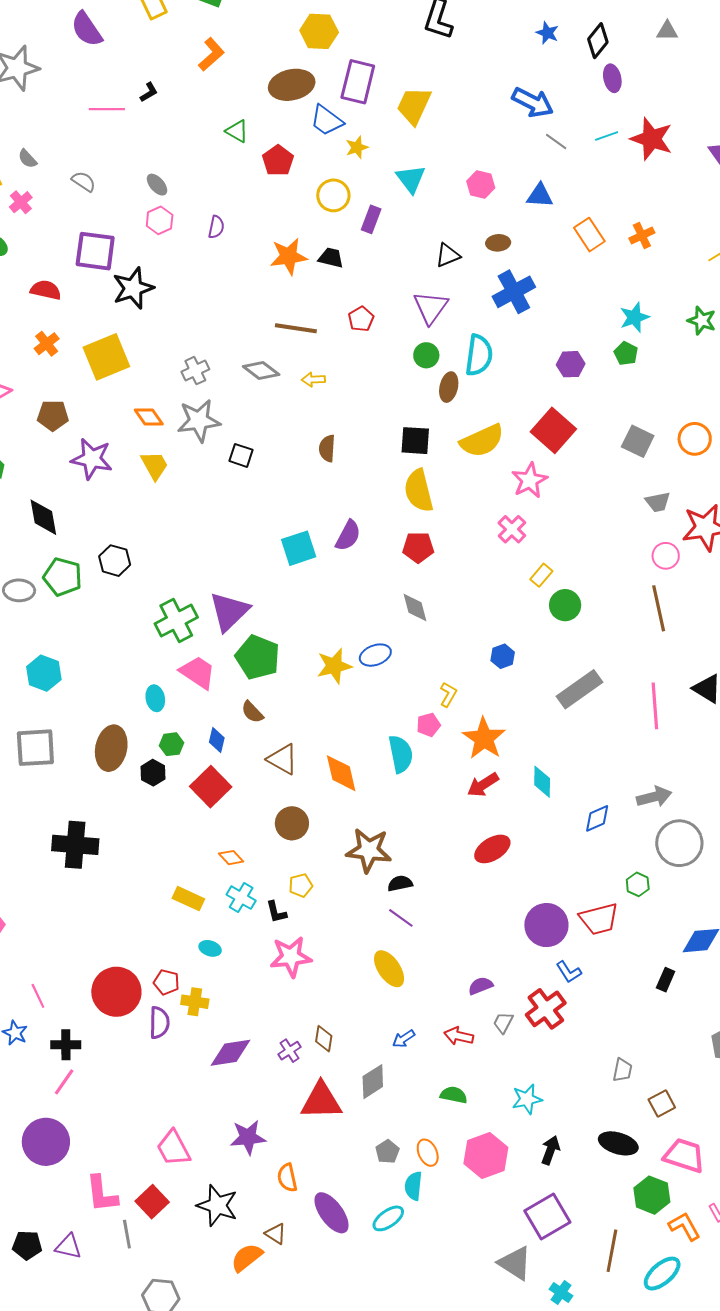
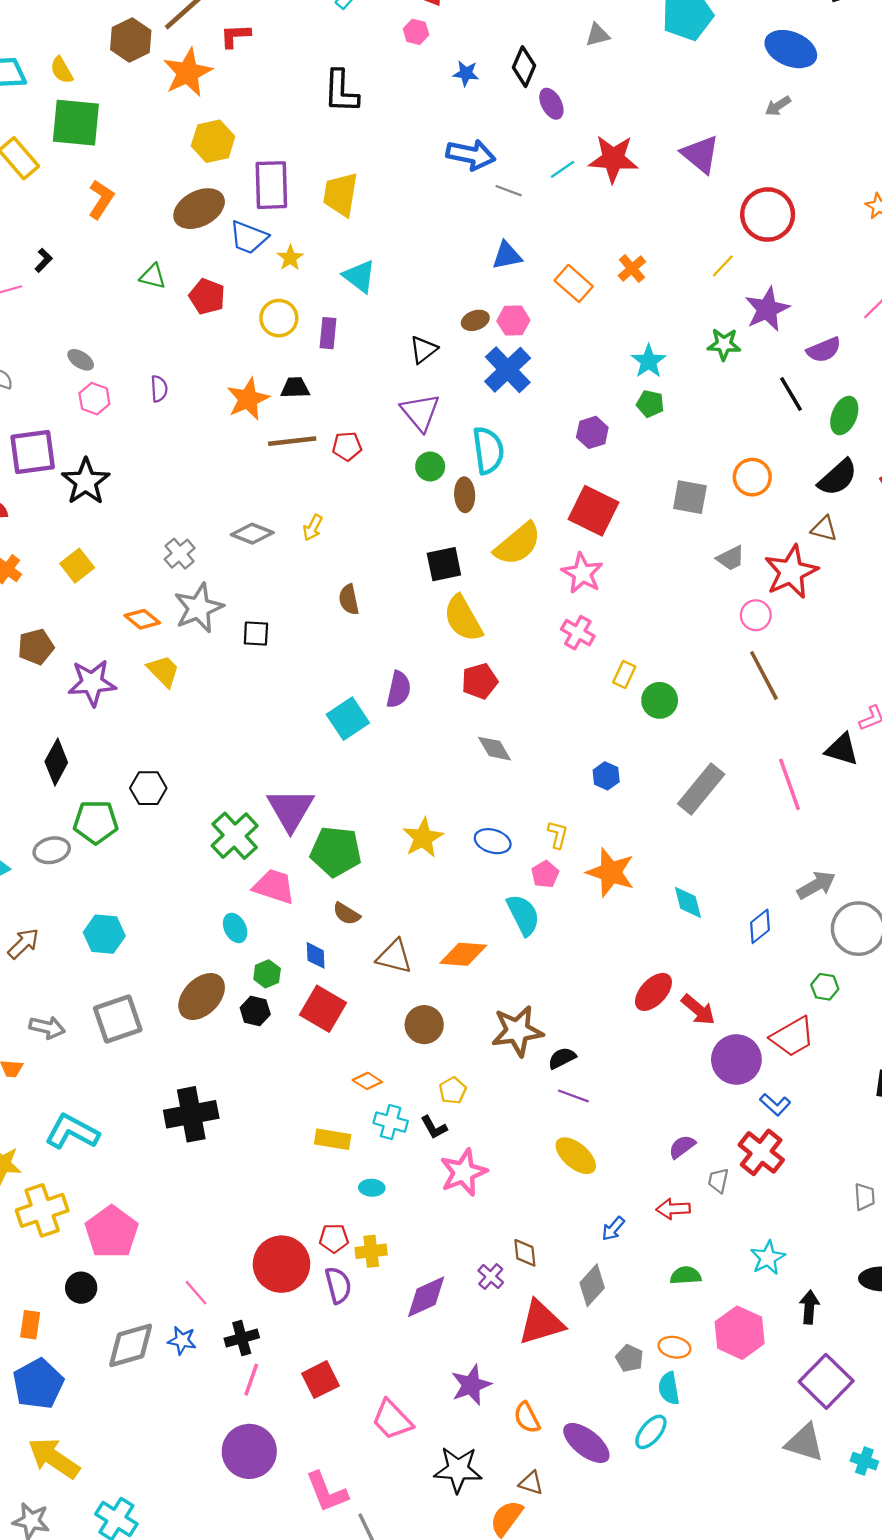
pink hexagon: (481, 185) -> (513, 321), moved
red pentagon: (361, 319) -> (347, 446), turned -30
brown line: (296, 328) -> (292, 441), moved
yellow square: (106, 357) -> (77, 566), size x0.6
yellow arrow: (313, 379) -> (313, 528), turned -45
black diamond: (43, 517) -> (56, 762), turned 54
blue ellipse: (375, 655) -> (493, 841), moved, turned 52
brown ellipse: (111, 748) -> (202, 997), turned 48
orange diamond: (341, 773) -> (463, 954), turned -57
red arrow: (483, 785) -> (698, 1010), moved, turned -92
orange ellipse: (428, 1153) -> (674, 1347), turned -40
red square: (152, 1202) -> (320, 1380), moved, turned 32

